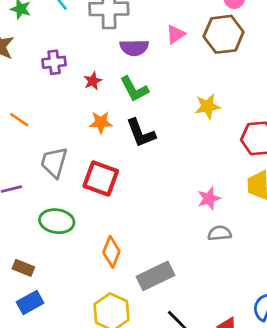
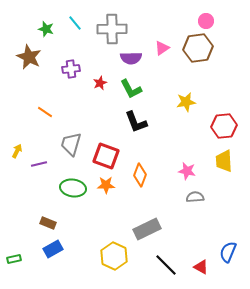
orange star: (101, 122) -> (106, 185), moved
pink star: (209, 198) -> (187, 171), turned 30
orange diamond: (111, 252) -> (140, 175), moved

